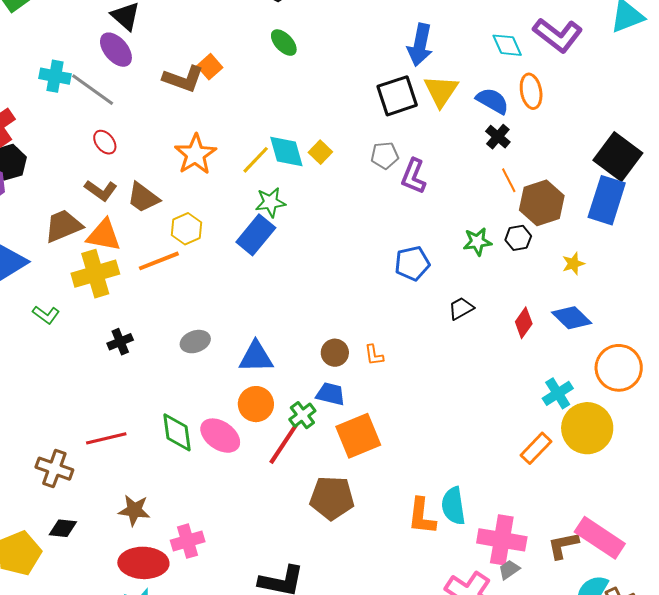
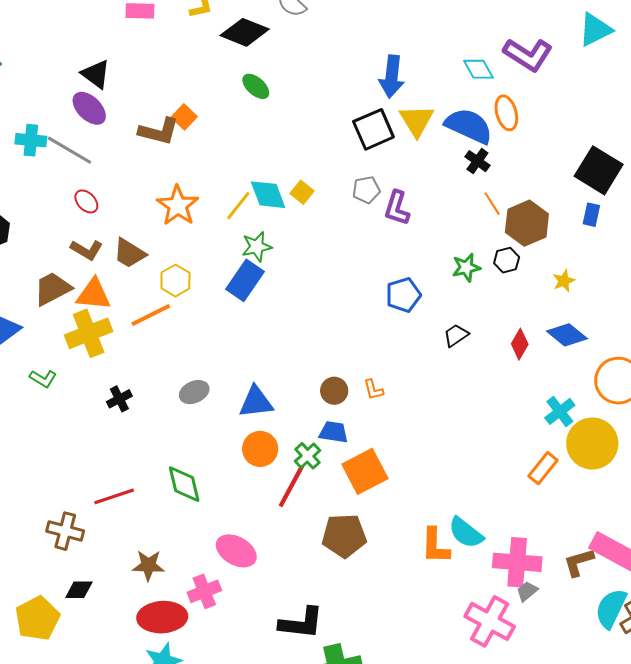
blue semicircle: (492, 101) -> (469, 126), size x1.4
blue rectangle: (607, 200) -> (591, 215), size x0.5
pink ellipse: (220, 436) -> (236, 551), moved
cyan semicircle: (453, 506) -> (466, 533), turned -39

